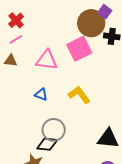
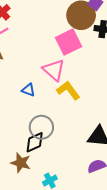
pink triangle: (47, 60) -> (54, 70), moved, turned 35
black diamond: (47, 144) -> (35, 142), turned -30

